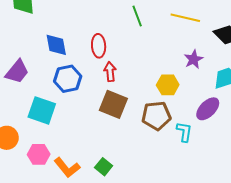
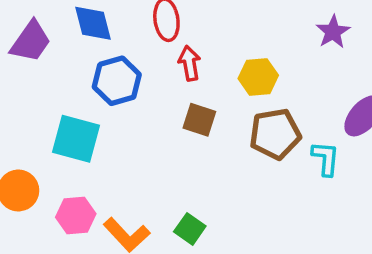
purple trapezoid: (17, 72) -> (31, 41), moved
yellow hexagon: (168, 85) -> (258, 77), moved
brown square: (113, 104) -> (199, 120), size x0.7

